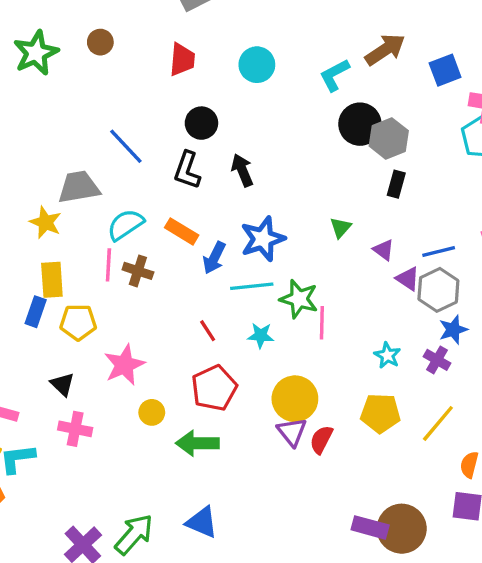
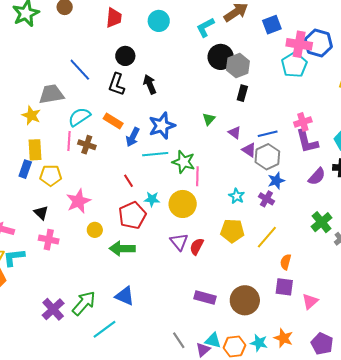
cyan star: (261, 335) -> (152, 199), moved
yellow circle: (295, 399) -> (183, 204), moved
purple rectangle: (370, 527) -> (205, 298), moved

